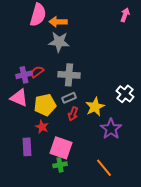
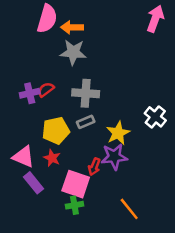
pink arrow: (125, 15) -> (155, 19), size x1.5
pink triangle: (19, 98) -> (23, 157), moved
red arrow: (73, 114) -> (94, 167), moved
purple star: (111, 129) -> (114, 157), moved, turned 30
purple rectangle: (27, 147) -> (33, 183), turned -36

